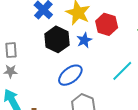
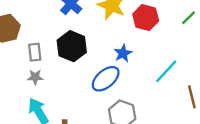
black hexagon: (57, 39) -> (72, 46), moved
blue star: (84, 40) -> (123, 53), moved

